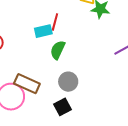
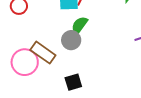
gray circle: (68, 82) -> (71, 40), moved

